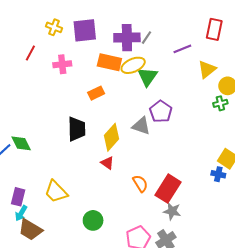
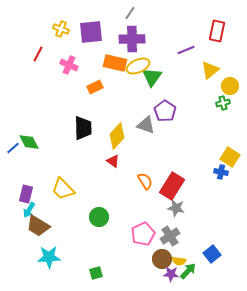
gray line: (146, 38) -> (130, 13), moved
pink cross: (62, 64) -> (69, 65), turned 30
orange rectangle: (96, 93) -> (95, 87), moved

